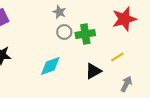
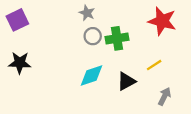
red star: (124, 19) -> (162, 21), turned 30
cyan diamond: (50, 66) -> (92, 76), moved

